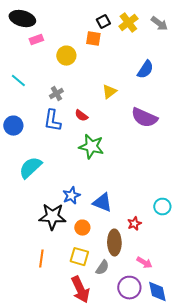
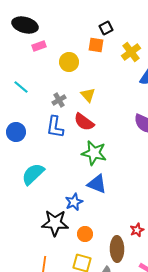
yellow cross: (128, 23) -> (131, 52), moved
yellow triangle: (109, 92) -> (88, 95), moved, turned -35
red semicircle: (81, 116) -> (84, 122), size x1.5
blue triangle: (102, 203) -> (97, 184), moved

